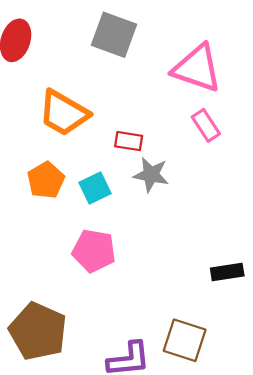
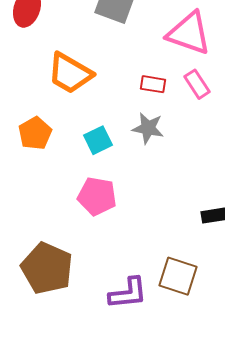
red rectangle: (129, 141) -> (153, 84), moved
orange pentagon: (46, 180) -> (35, 133), moved

